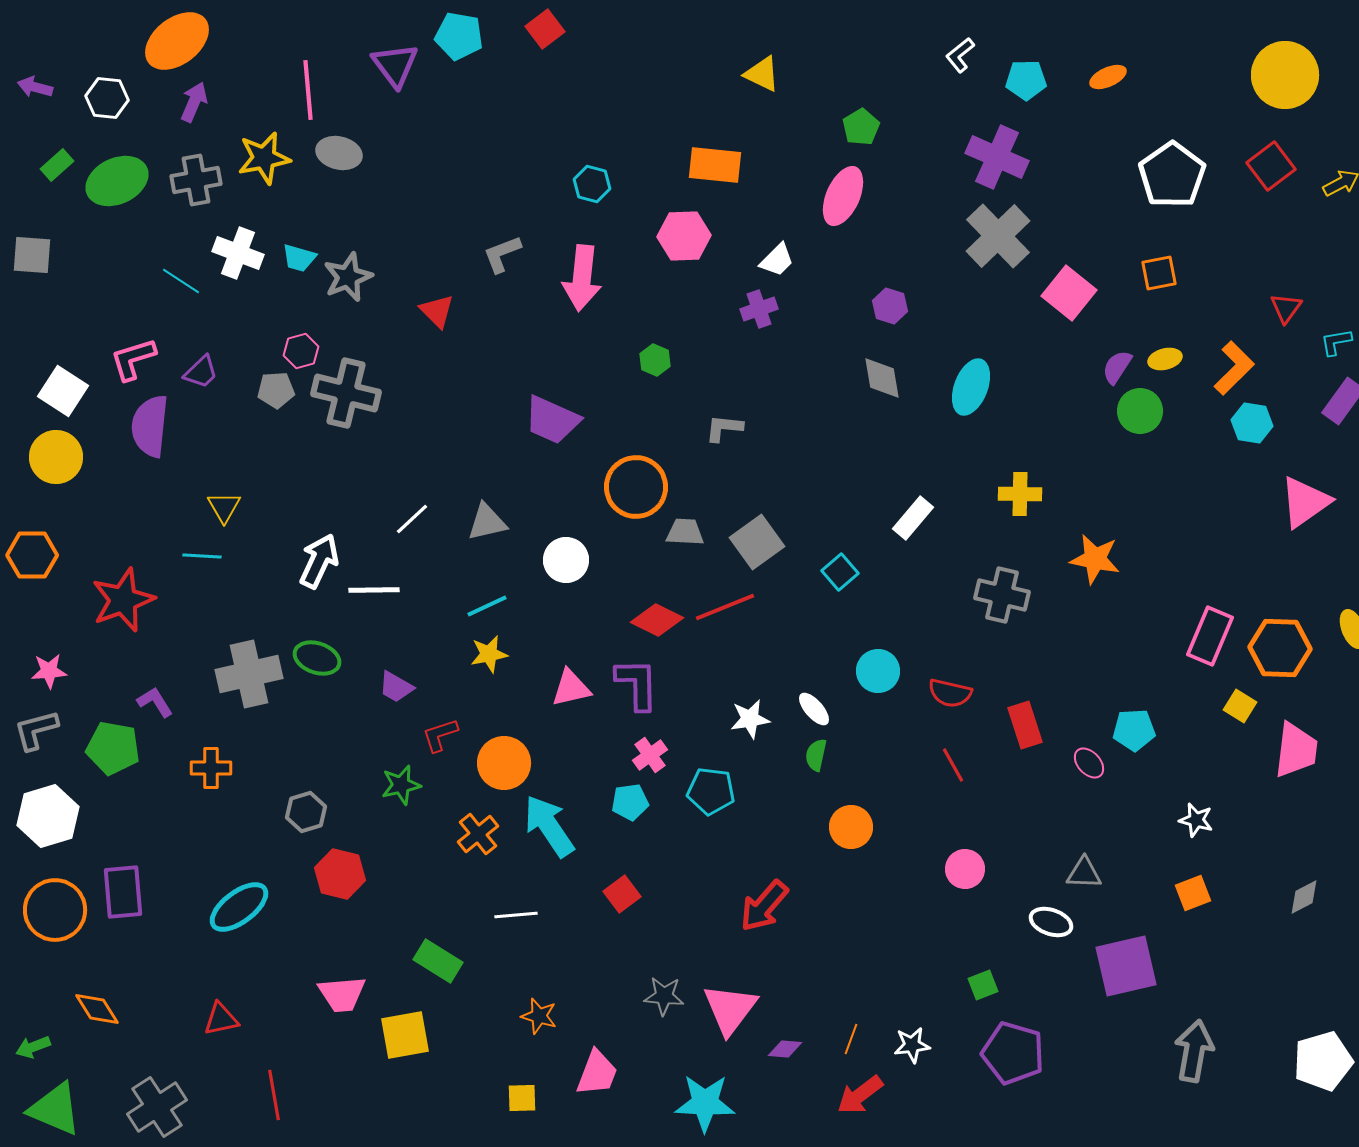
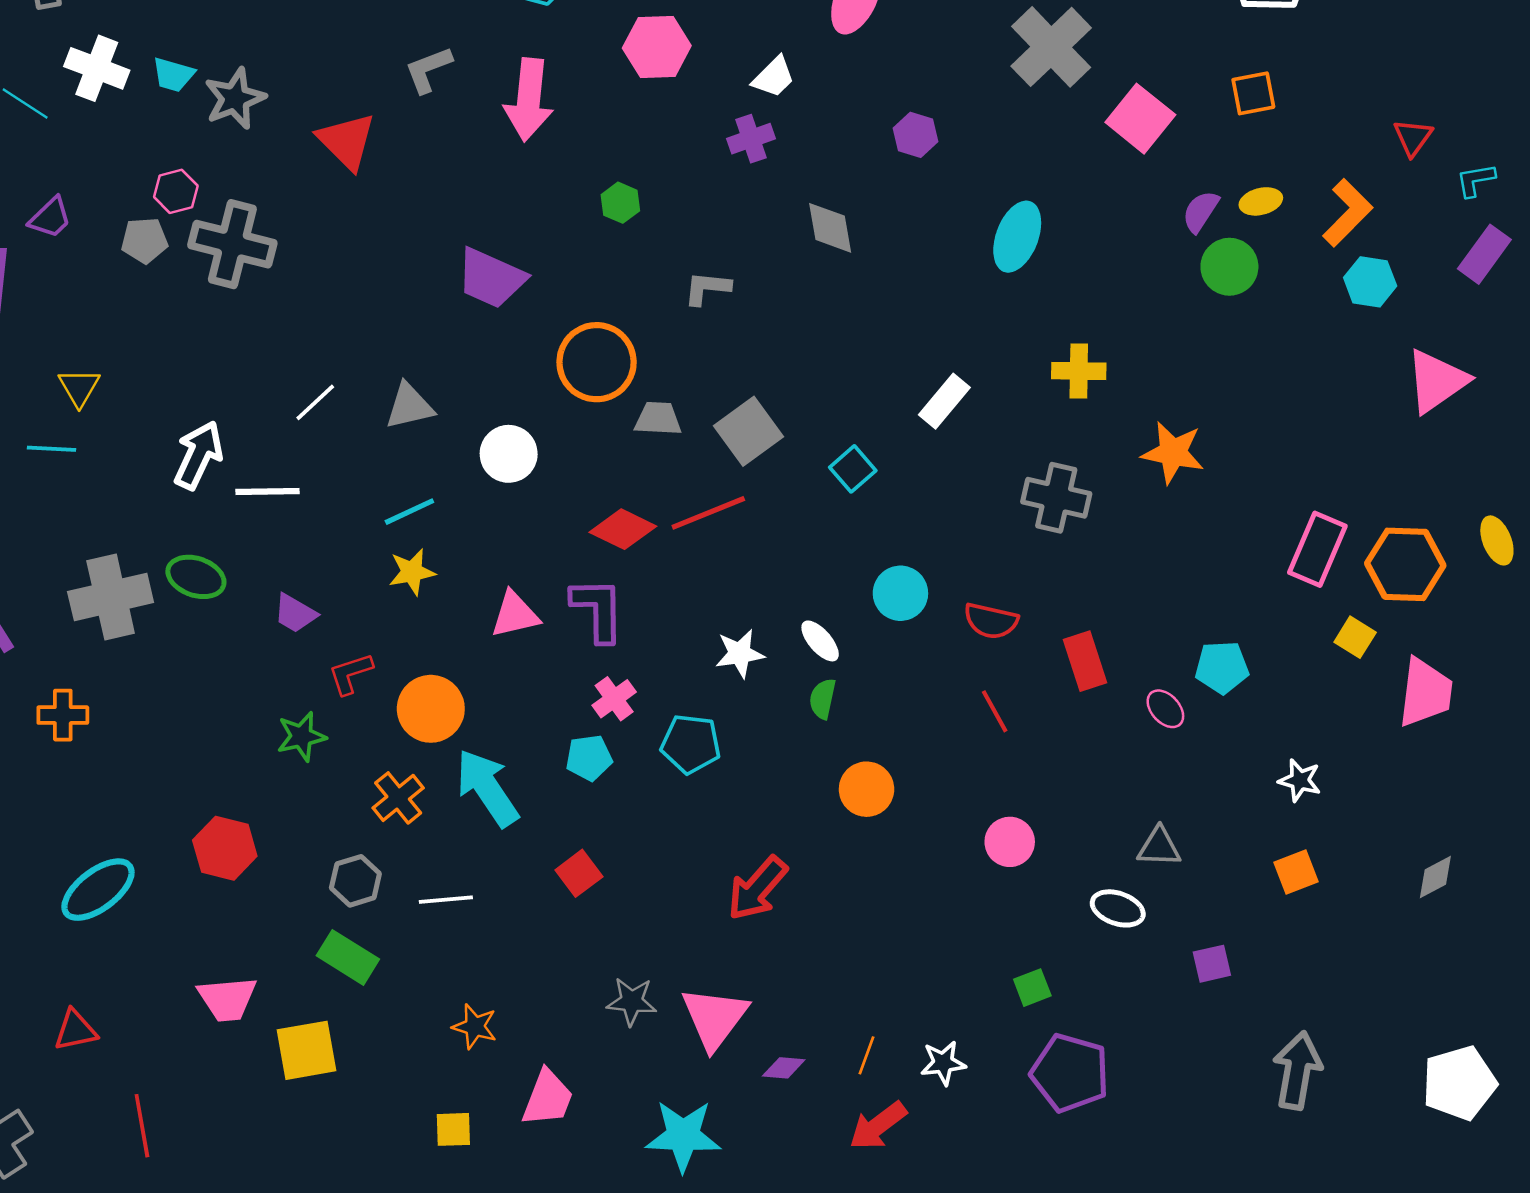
red triangle: (437, 311) -> (347, 141), size x1.4
gray diamond: (882, 378) -> (830, 228), moved
gray hexagon: (306, 812) -> (355, 881), moved
purple square: (1126, 966) -> (1212, 964), size x0.5

